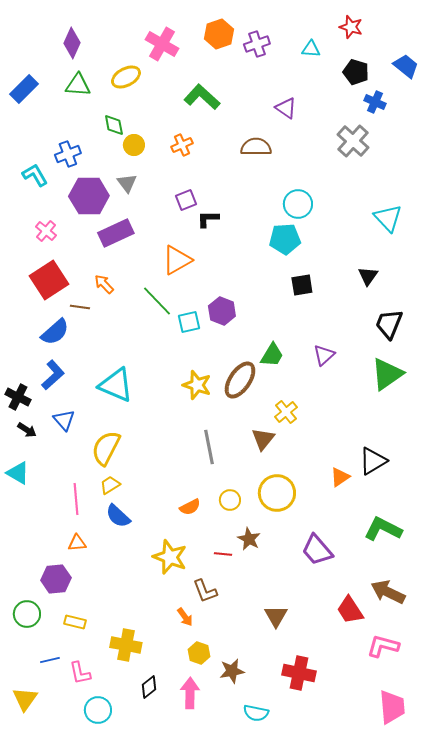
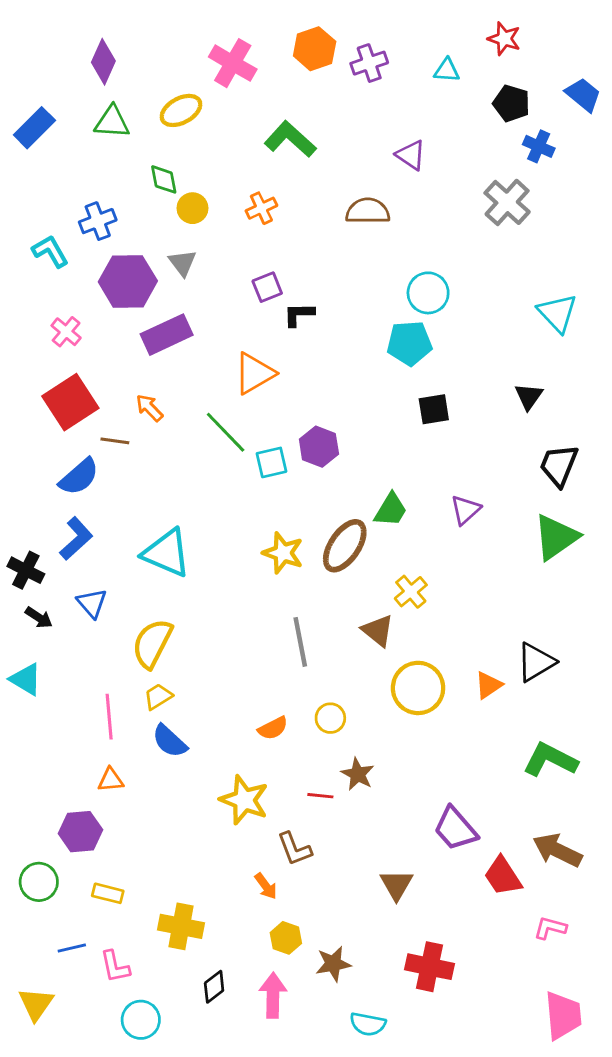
brown triangle: (263, 439) -> (378, 630), turned -30
yellow circle: (277, 493) -> (418, 688), moved
purple trapezoid: (317, 550) -> (455, 829), moved
pink L-shape: (383, 646) -> (550, 928), size x0.7

